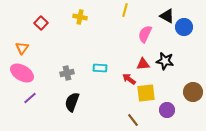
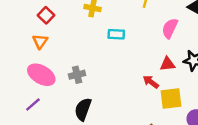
orange triangle: (22, 48) -> (40, 41), moved
cyan rectangle: (100, 68) -> (116, 34), moved
pink ellipse: (22, 73) -> (41, 75), moved

